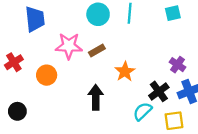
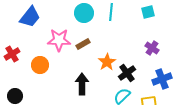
blue trapezoid: (35, 19) -> (30, 17), turned 45
purple cross: (178, 65) -> (152, 48), moved
black cross: (159, 91) -> (127, 73), moved

